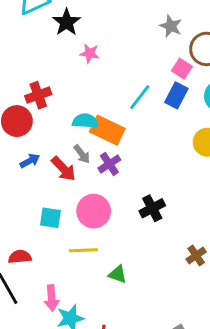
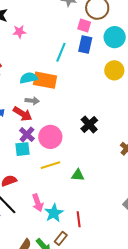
gray arrow: (82, 154) -> (32, 101), turned -32
purple cross: (109, 164) -> (27, 135), moved

